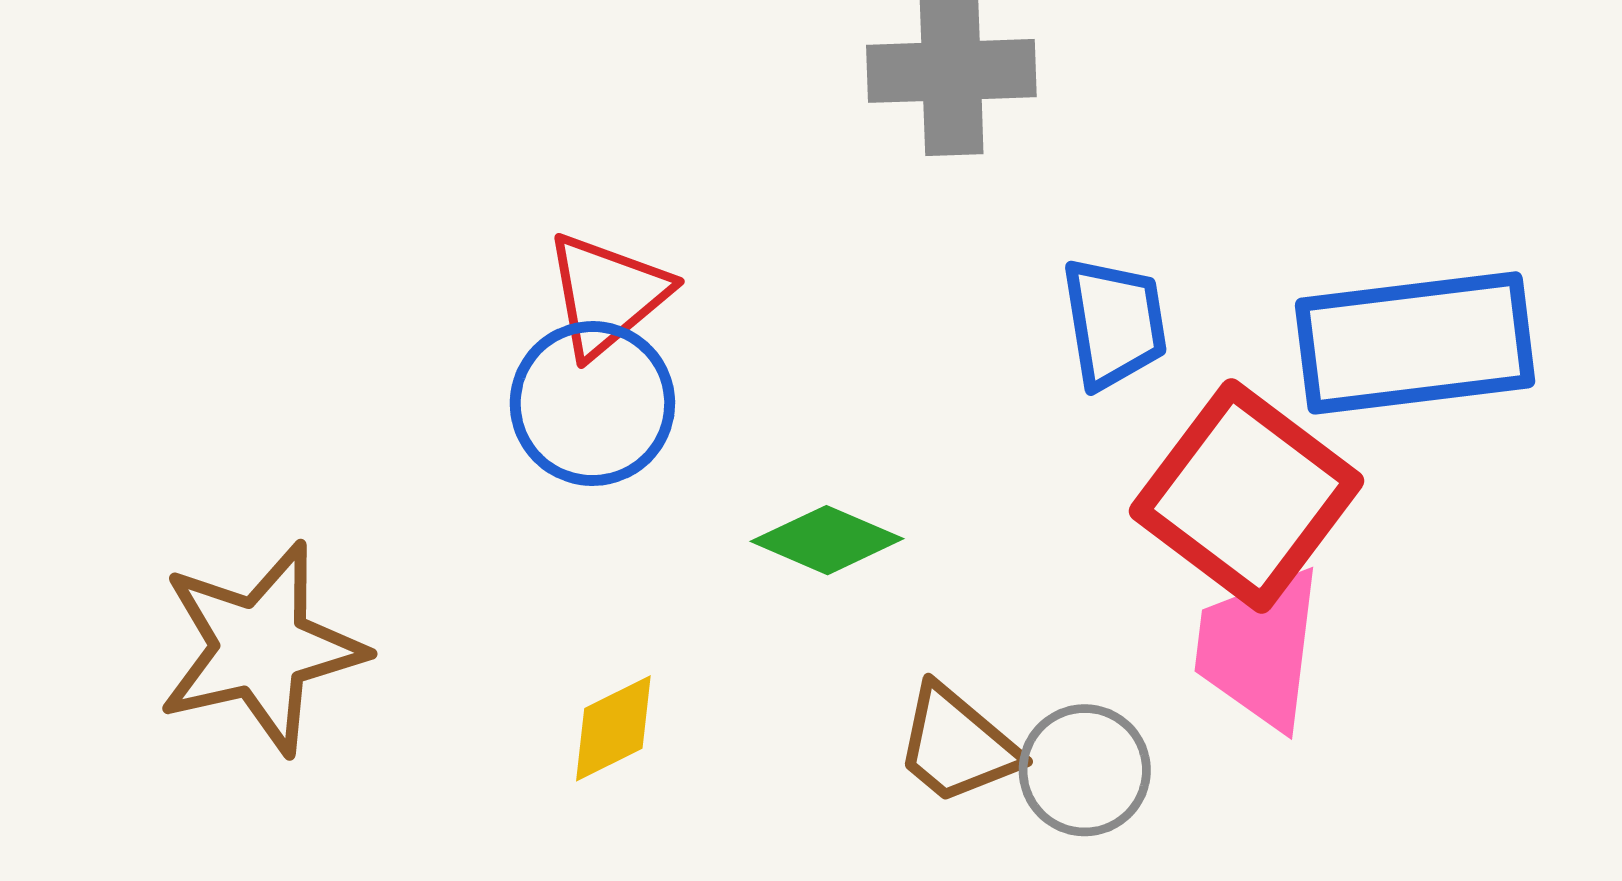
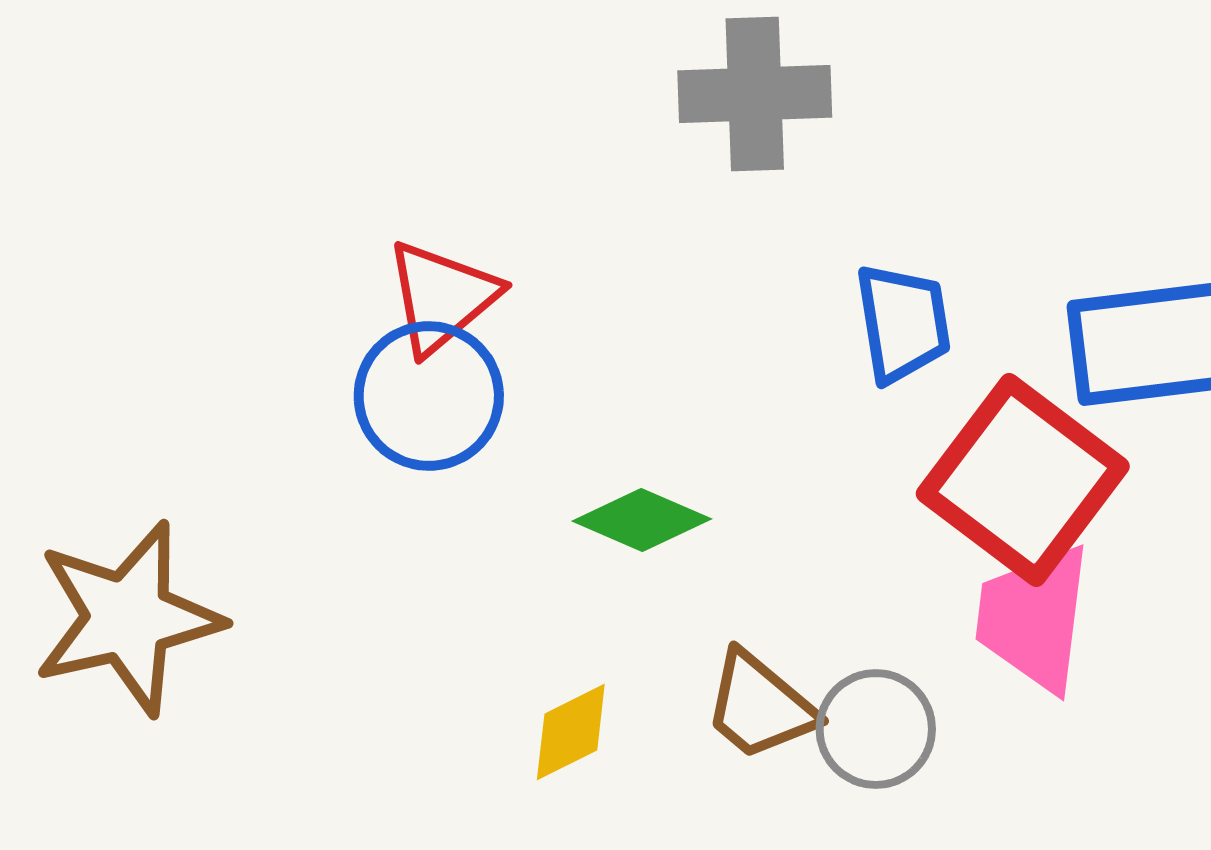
yellow diamond: (613, 728) -> (571, 732), moved

